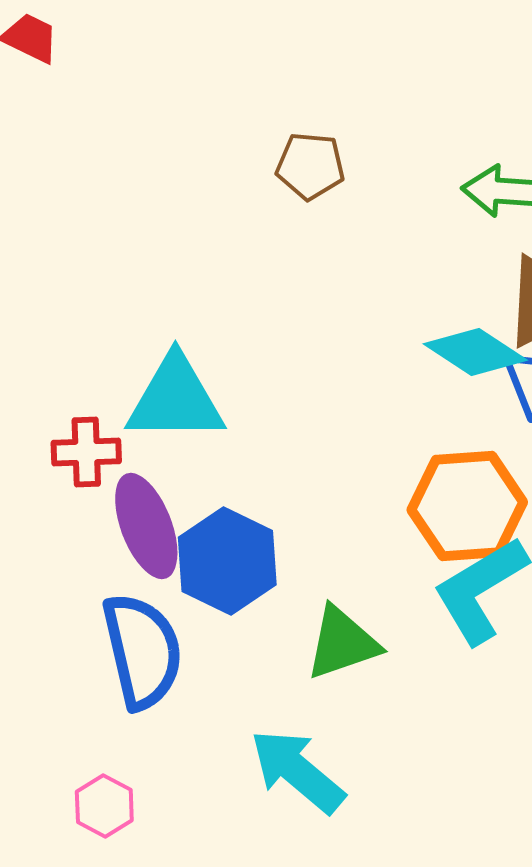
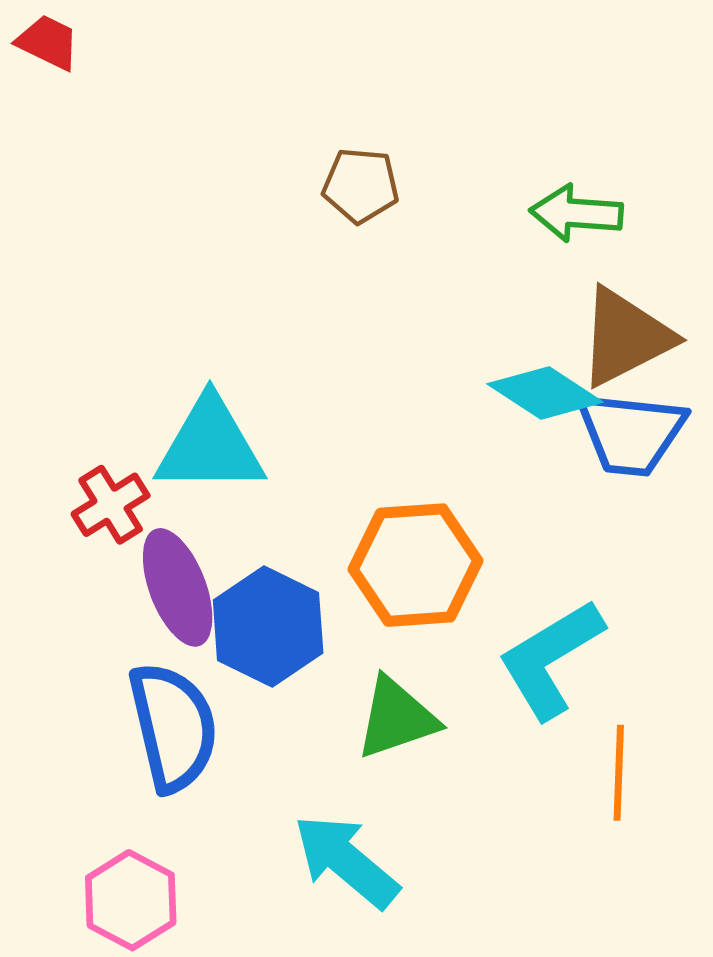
red cross: (86, 452) -> (111, 505), turned -30
orange hexagon: (467, 506) -> (415, 565), moved
pink hexagon: (104, 806) -> (131, 900), size x1.4

